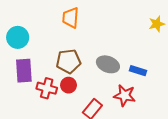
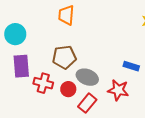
gray ellipse: (108, 64) -> (87, 77), moved
red circle: (69, 85) -> (68, 89), moved

